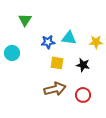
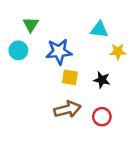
cyan triangle: (69, 38) -> (99, 29), moved
blue star: (48, 42) -> (59, 52), size x1.5
cyan circle: (12, 53) -> (18, 50), moved

